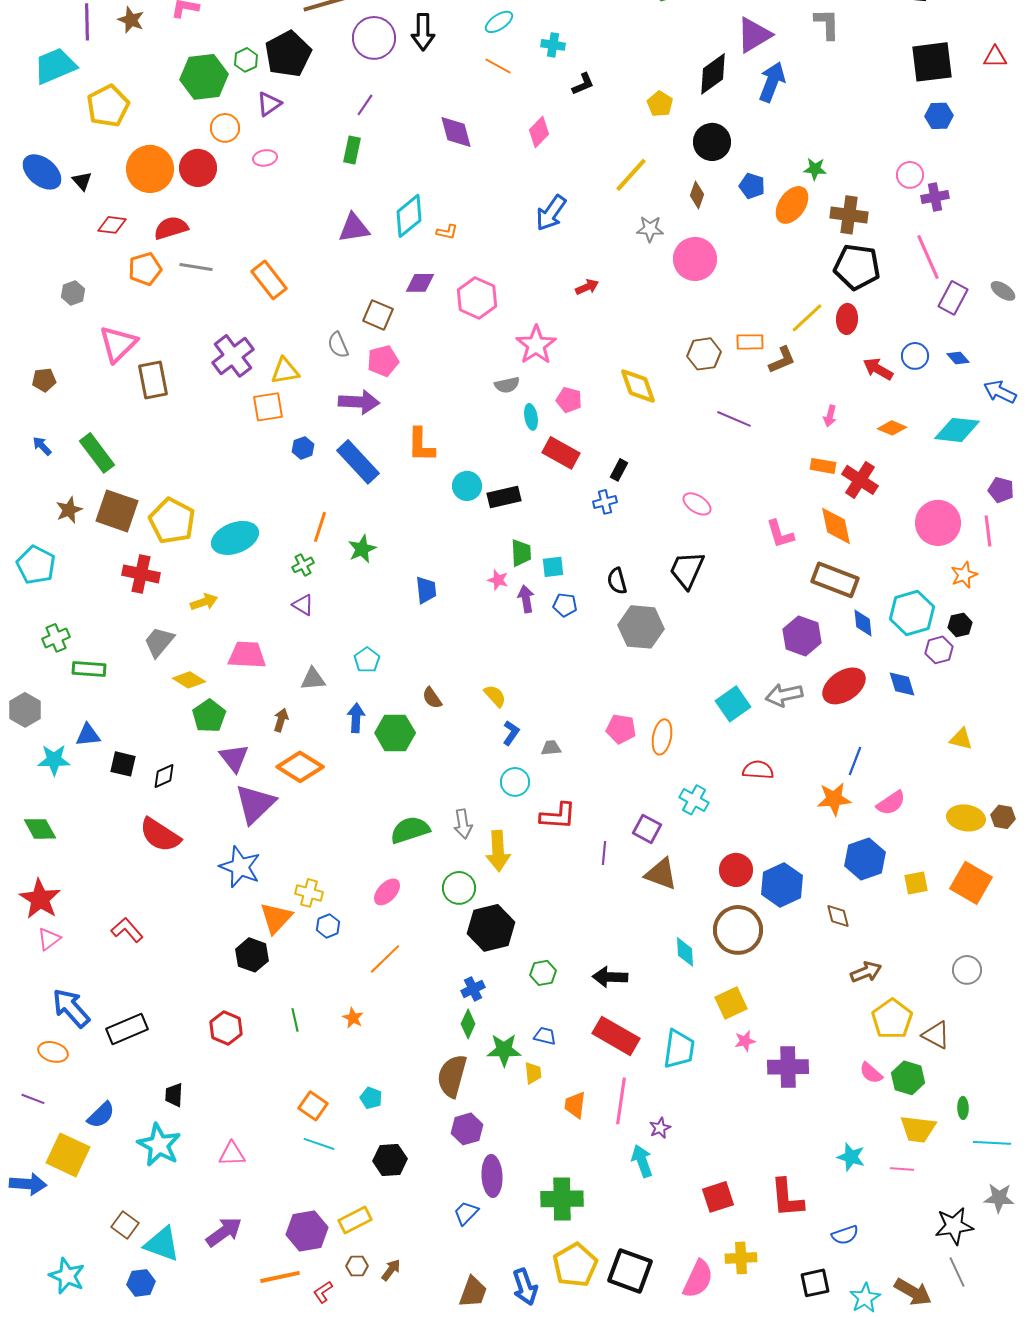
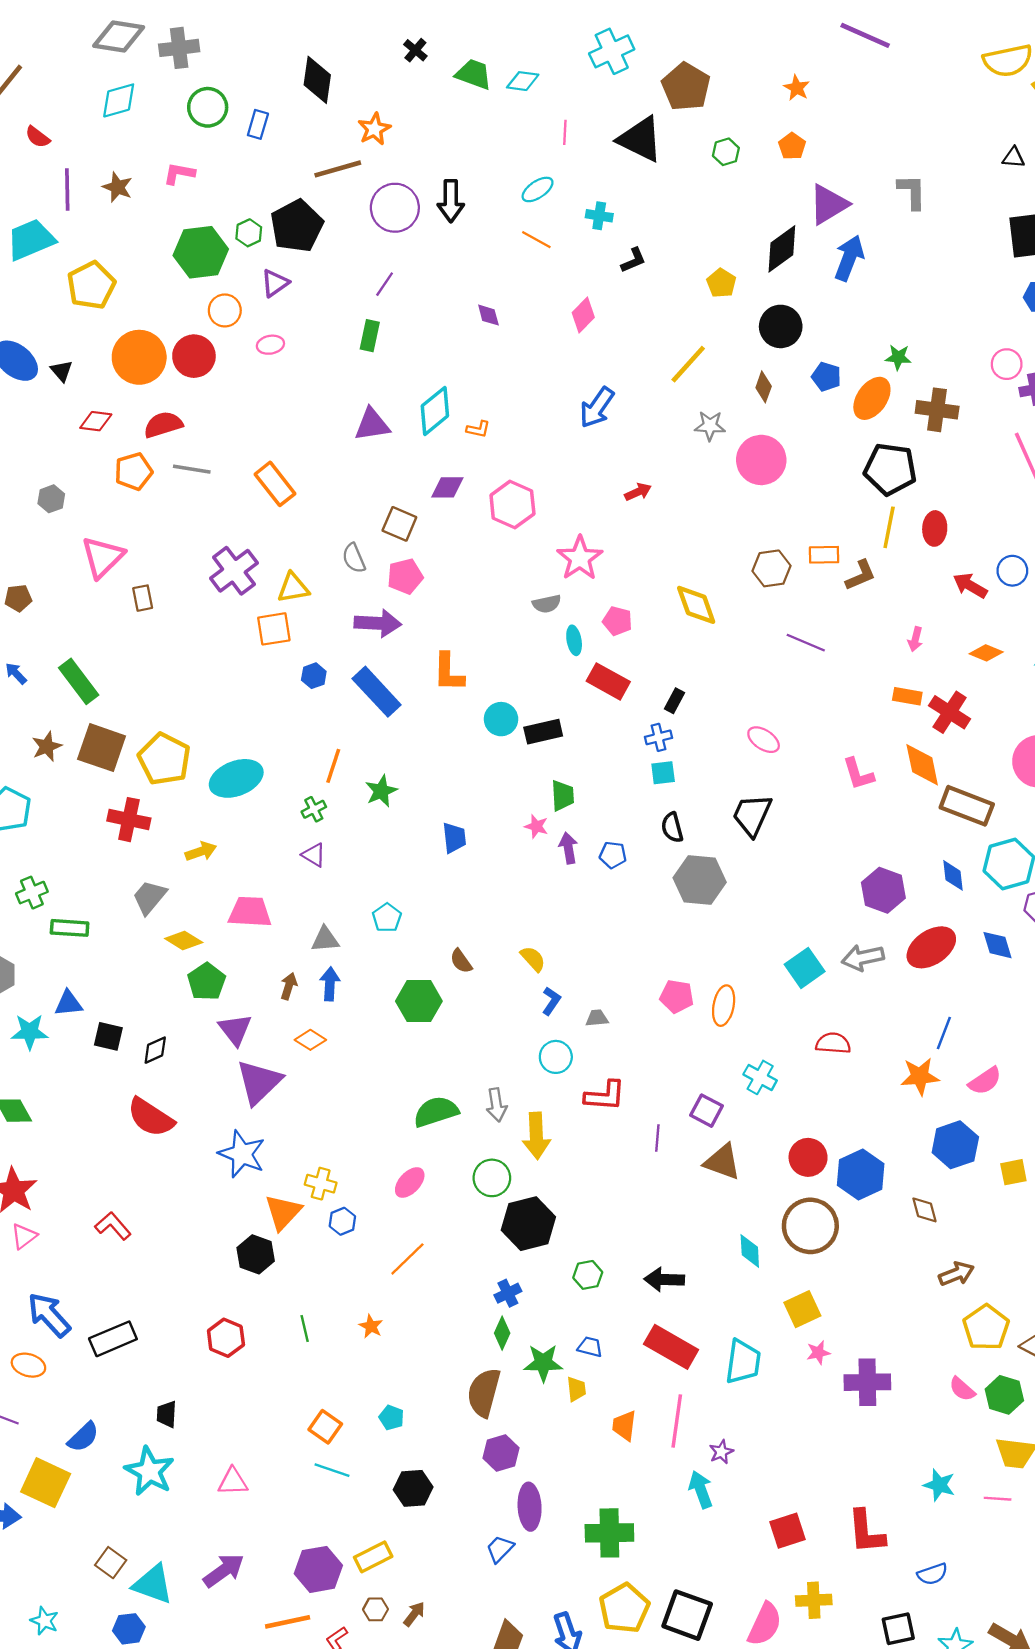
purple diamond: (456, 132) -> (488, 315), size x0.6
black pentagon: (857, 267) -> (890, 469), moved
yellow line: (807, 318) -> (889, 527), turned -36
brown rectangle: (153, 380) -> (143, 598), size x0.6
cyan square: (553, 567) -> (663, 773), moved
brown rectangle: (835, 580) -> (967, 806), moved
blue arrow: (356, 718) -> (330, 984), moved
orange diamond: (300, 767) -> (310, 1040), size x0.6
cyan star: (67, 1276) -> (44, 1621), size x0.7

